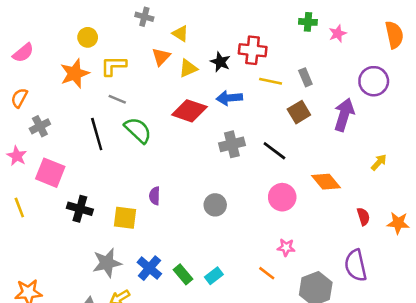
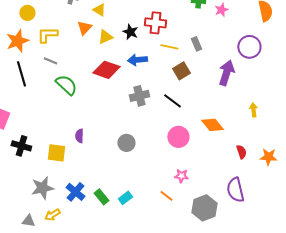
brown square: (299, 112) -> (181, 71), moved
black line: (97, 134) -> (21, 74), moved
yellow arrow: (379, 162) -> (253, 110), turned -48

